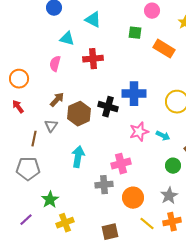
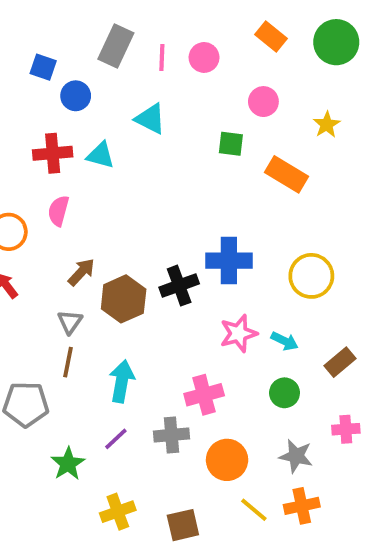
red cross: (93, 59) -> (53, 153), moved
pink semicircle: (55, 64) -> (58, 211), moved
black cross: (108, 107) -> (179, 286), turned -36
brown line: (34, 139) -> (68, 362), moved
green circle: (173, 166) -> (285, 393), moved
gray star: (169, 196) -> (296, 456), turned -30
purple line: (26, 220) -> (116, 439), moved
yellow cross: (65, 223) -> (118, 512), moved

